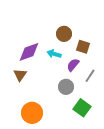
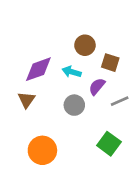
gray line: (90, 76) -> (120, 101), turned 32
gray circle: (66, 87) -> (74, 105), moved

